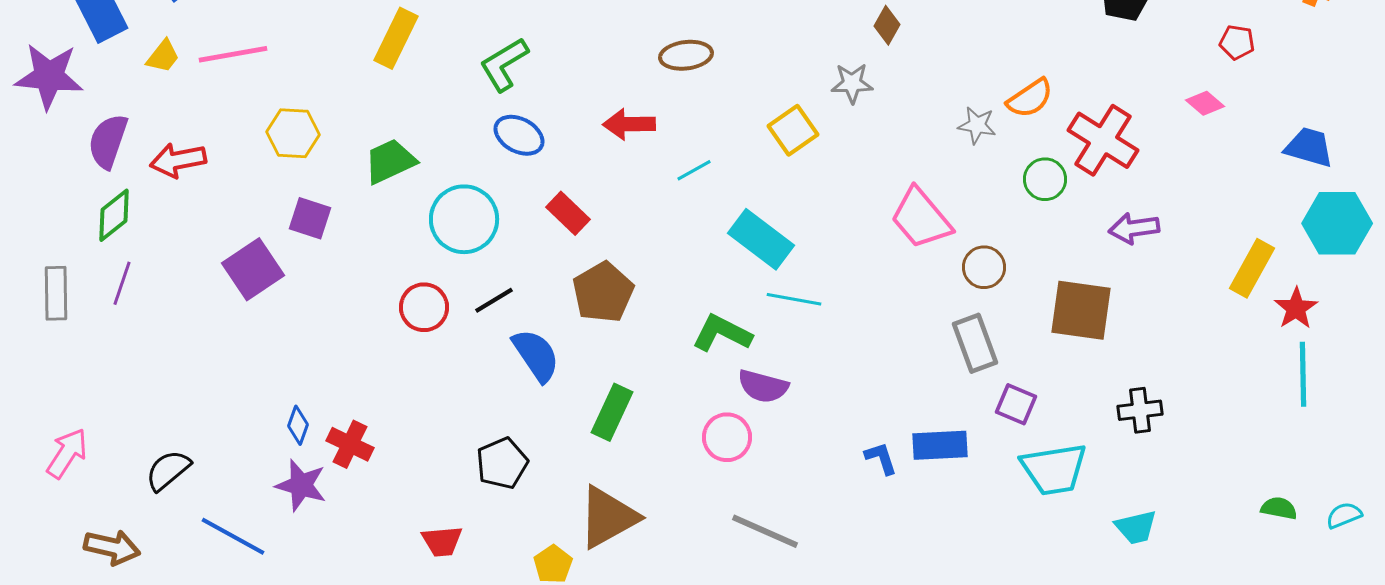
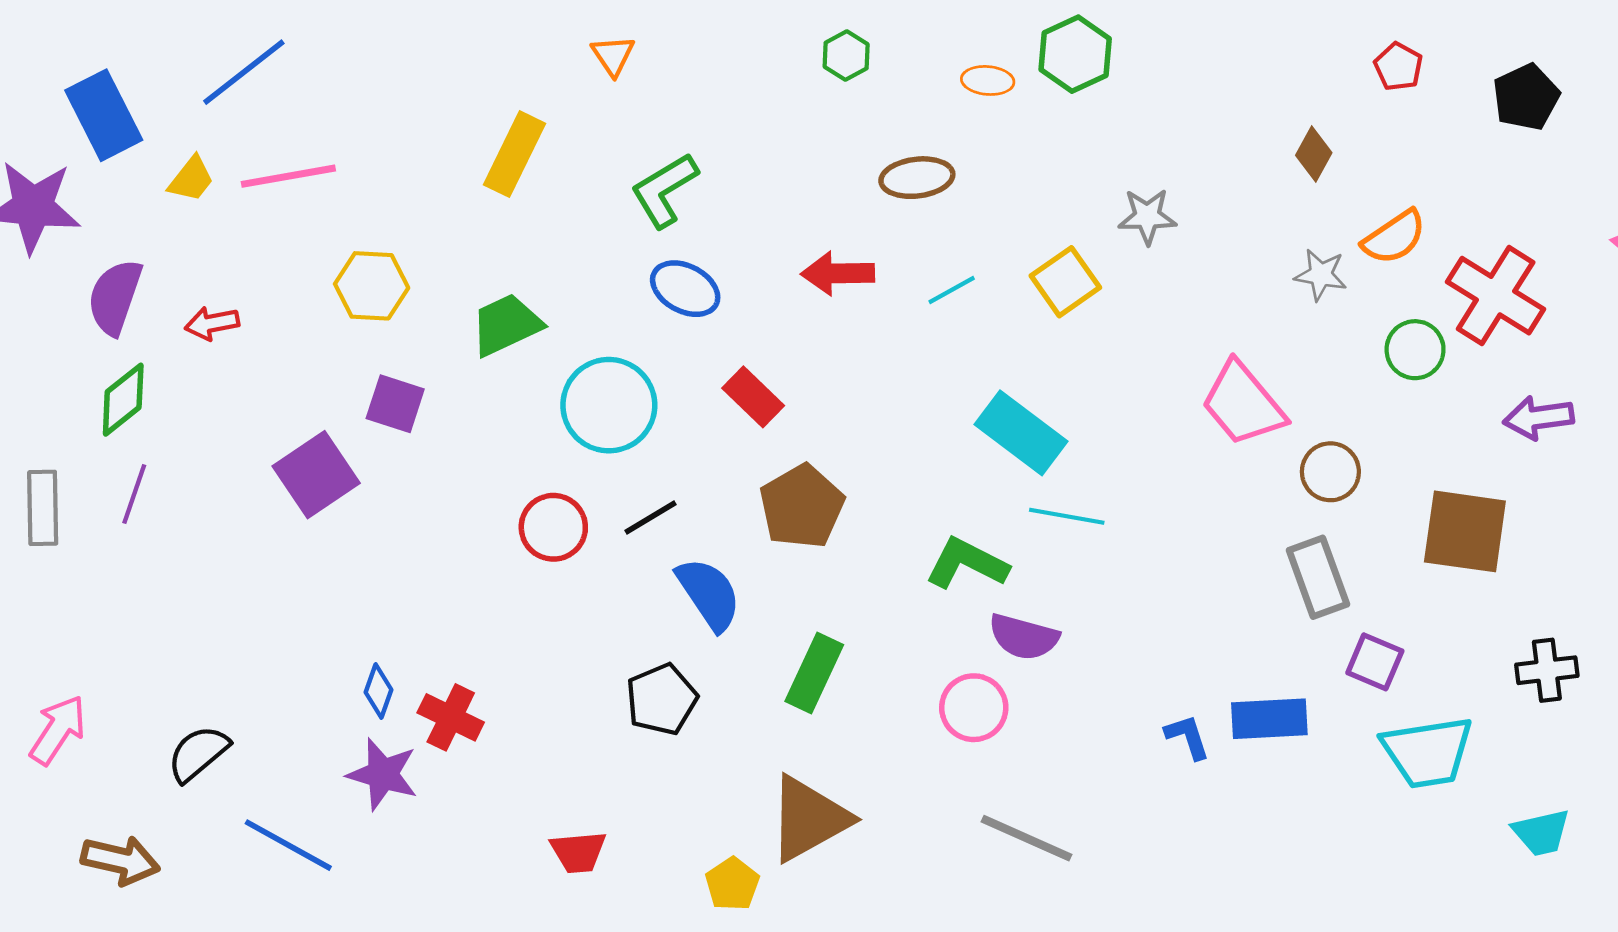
brown diamond: (887, 25) -> (1314, 154), moved
red arrow: (178, 160) -> (212, 323), size x0.7
cyan line: (694, 170) -> (952, 290), moved
black pentagon: (502, 463) -> (662, 699), moved

